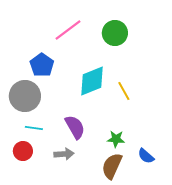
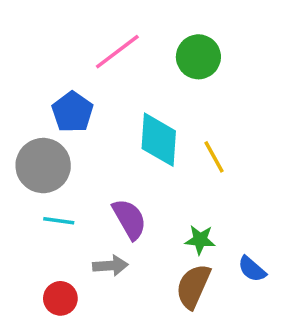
cyan diamond: (92, 81) -> (159, 140), turned -64
red circle: (23, 151) -> (60, 298), moved

